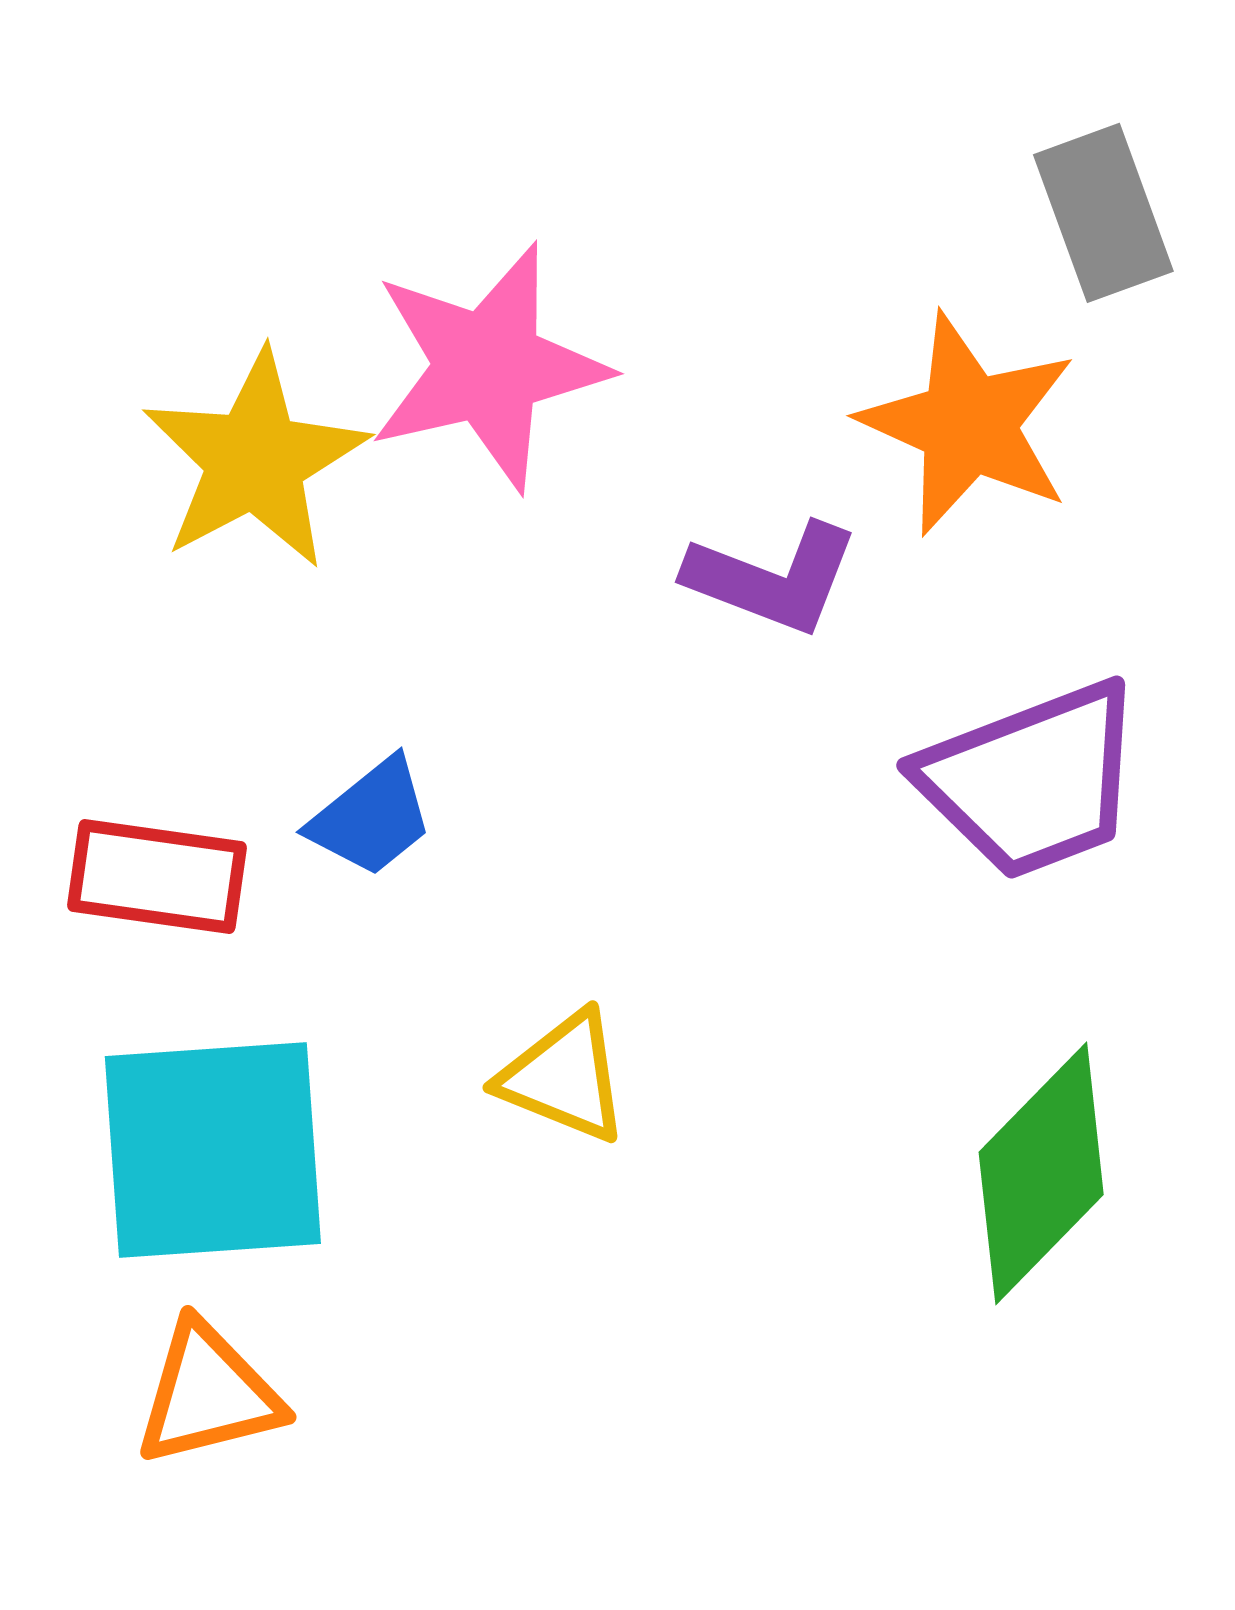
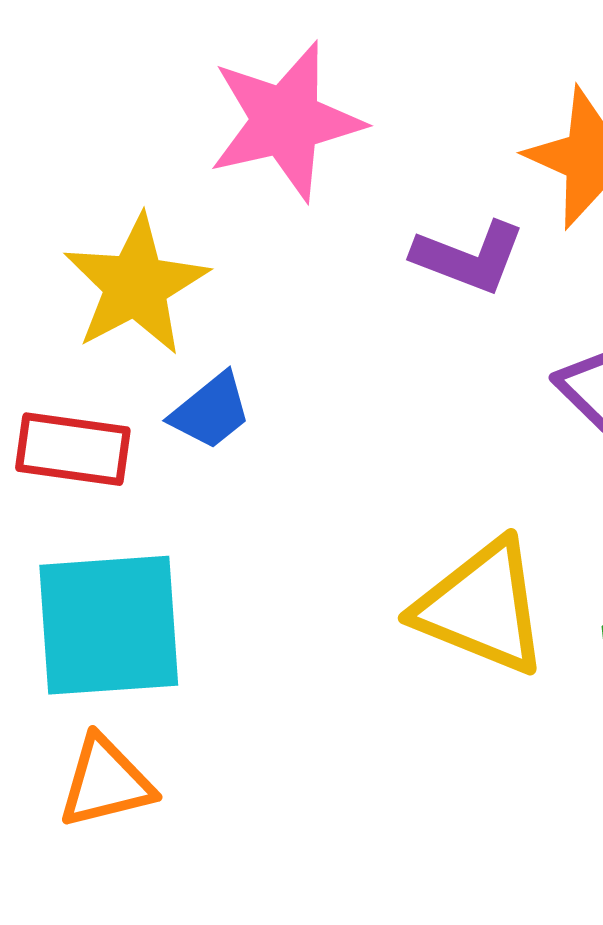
yellow star: (255, 460) -> (136, 285), moved
yellow triangle: (564, 1077) -> (482, 607), moved, size x1.6

